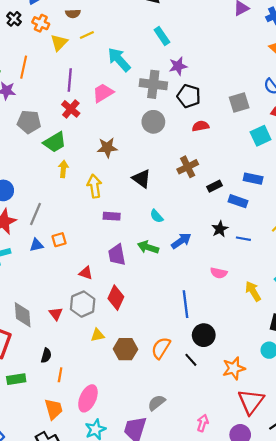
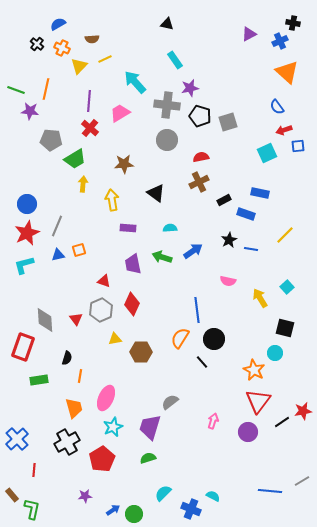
gray square: (239, 103) -> (228, 122), moved
red semicircle: (201, 126) -> (201, 157), moved
cyan semicircle: (157, 216) -> (170, 228), turned 128
orange semicircle: (161, 348) -> (180, 338), moved
orange star: (234, 368) -> (254, 370), moved, turned -30

